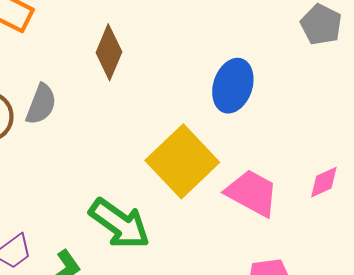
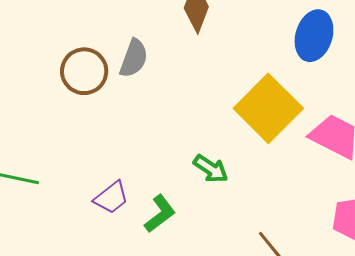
green arrow: (120, 224) -> (211, 169), size x0.6

